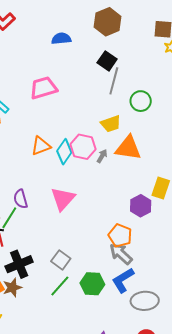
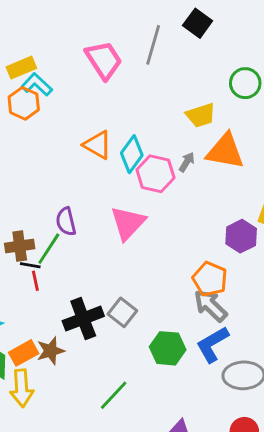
gray line: (114, 81) -> (153, 45), moved
pink trapezoid: (44, 88) -> (104, 60), turned 72
orange triangle: (41, 146) -> (98, 145), turned 50
pink hexagon: (83, 147) -> (155, 174), moved
black cross: (19, 264) -> (83, 319), moved
green line: (60, 286) -> (114, 395), moved

